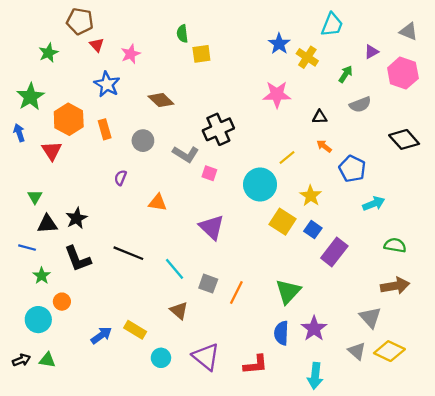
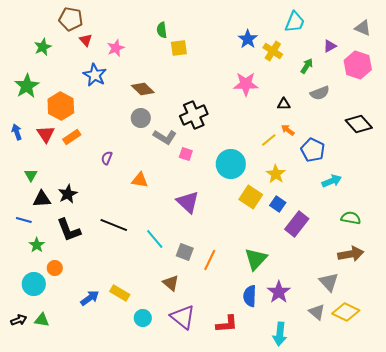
orange rectangle: (105, 129) -> (72, 137), moved, turned 72
blue arrow: (19, 133) -> (17, 132), moved
gray circle: (143, 141) -> (141, 118), moved
yellow line: (287, 157) -> (269, 140), moved
brown triangle: (179, 311) -> (171, 283), moved

